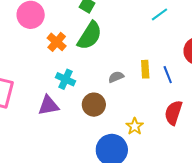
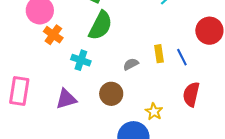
orange cross: (57, 42) -> (53, 35), moved
cyan cross: (66, 79) -> (81, 60), moved

